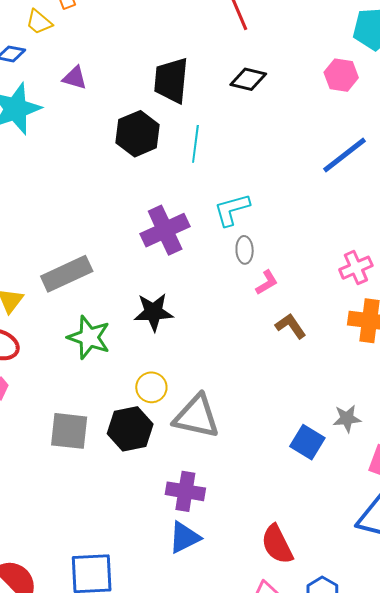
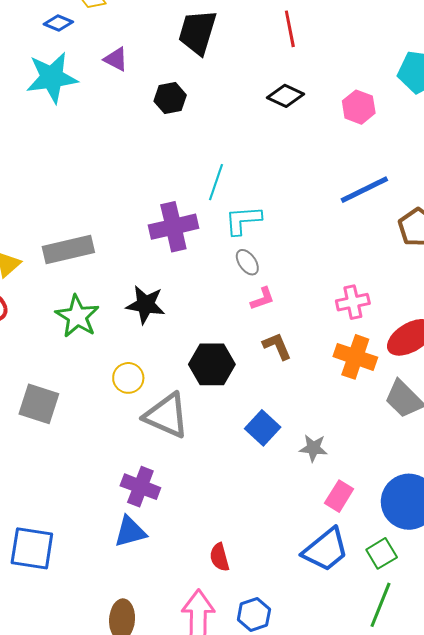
pink hexagon: (341, 75) -> (359, 107), moved
black trapezoid: (171, 80) -> (197, 32), moved
black hexagon: (138, 134) -> (170, 98), moved, size x0.7
cyan line: (195, 144) -> (216, 182), moved
gray ellipse: (245, 250) -> (247, 262), turned -44
black hexagon: (130, 429) -> (212, 364), moved
blue square: (307, 442) -> (263, 428), moved
red semicircle: (277, 544) -> (219, 557), size x0.7

